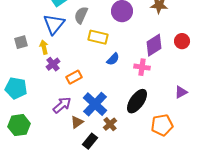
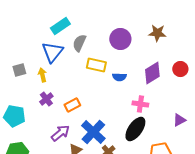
blue semicircle: (113, 59) -> (119, 77), moved, turned 48
purple cross: (53, 64) -> (46, 99), moved
pink cross: (142, 67) -> (140, 104), moved

